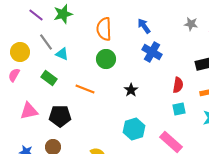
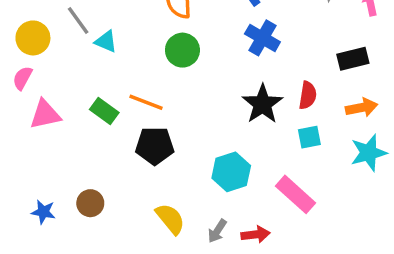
green rectangle: (49, 78) -> (104, 111), moved
black star: (131, 90) -> (262, 104), moved, size x1.6
pink triangle: (29, 111) -> (45, 114), moved
black pentagon: (60, 116) -> (155, 146), moved

